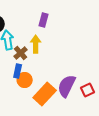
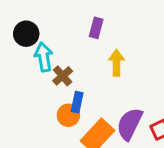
yellow arrow: (36, 44) -> (116, 63), moved
blue rectangle: (18, 71) -> (77, 102), moved

